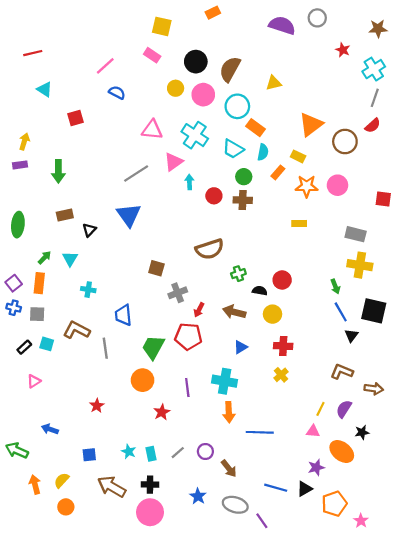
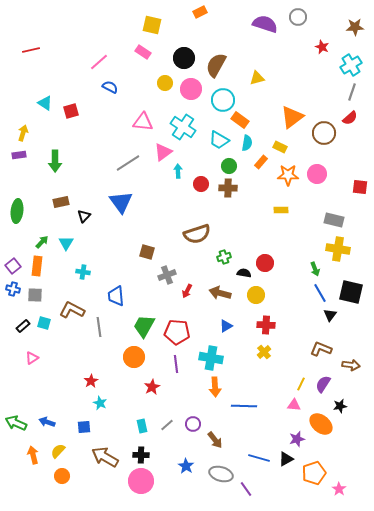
cyan triangle: (45, 89) -> (45, 103), moved
red pentagon: (188, 336) -> (177, 332), moved
blue arrow: (50, 429) -> (47, 422), moved
cyan star: (129, 452) -> (100, 403), moved

